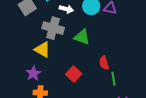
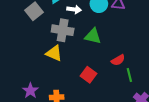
red semicircle: (104, 63) -> (118, 60), turned -96
purple star: (33, 73) -> (30, 91), moved

